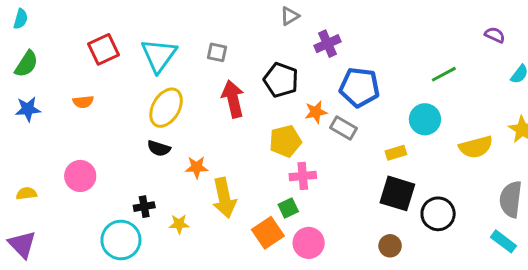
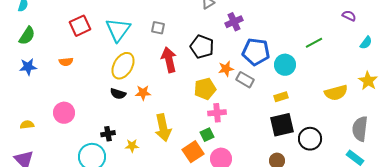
cyan circle: (425, 119) -> (285, 65), moved
orange star: (197, 167) -> (143, 93), moved
black square: (397, 193) -> (282, 125), turned -30

